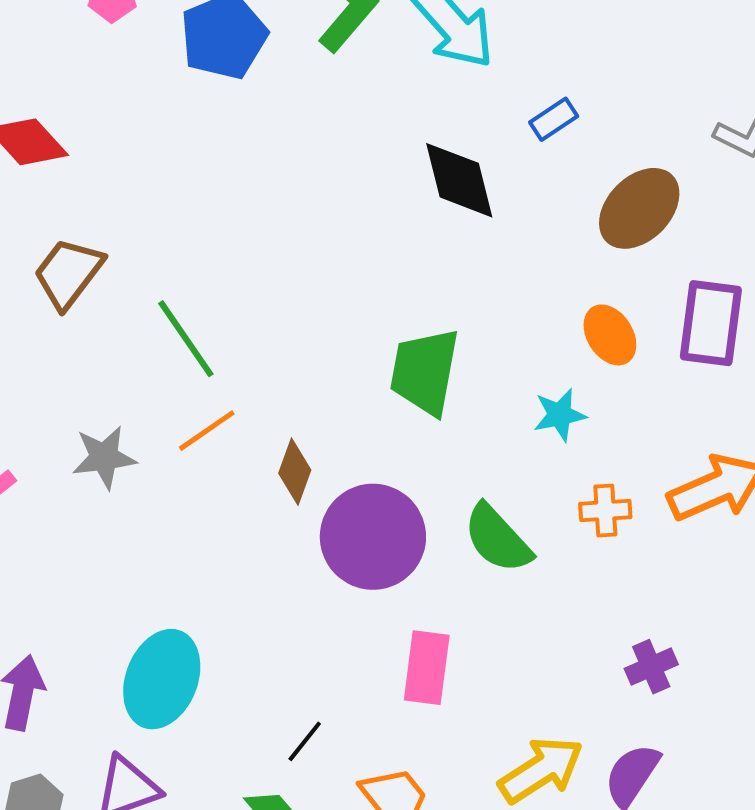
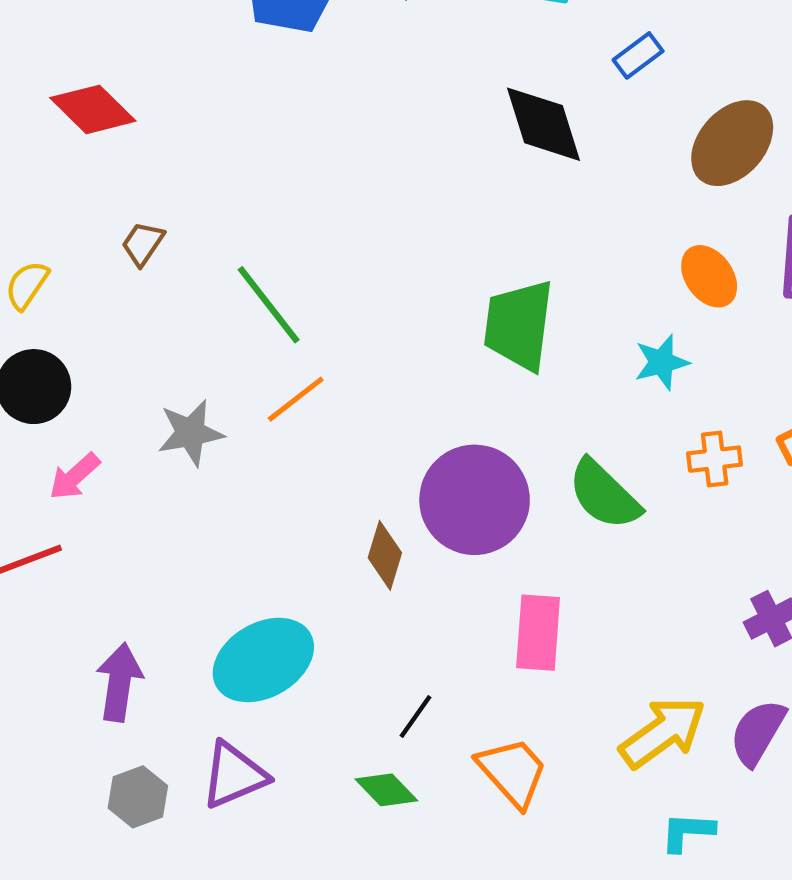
brown trapezoid: (68, 273) -> (143, 244), size x0.6
brown diamond: (295, 472) -> (385, 555), moved
cyan ellipse: (162, 679) -> (263, 660), turned 42

